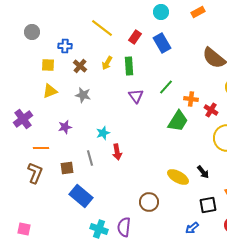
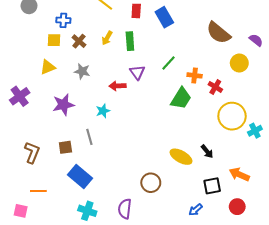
red rectangle: (135, 37) -> (136, 11), turned -32
yellow square: (48, 65) -> (54, 40), moved
purple star: (65, 127) -> (63, 105), size x1.5
orange line: (41, 148) -> (38, 191), moved
red arrow: (117, 152) -> (117, 86), moved, turned 98
cyan cross: (99, 229) -> (87, 211), moved

